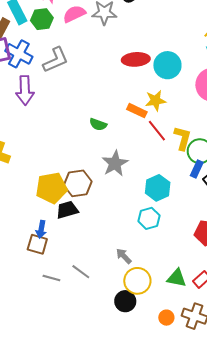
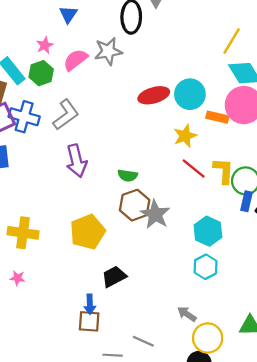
purple arrow: (25, 90) -> (76, 161), moved
orange rectangle: (137, 111) -> (217, 117), moved
brown hexagon: (78, 183) -> (135, 205), moved
yellow pentagon: (51, 188) -> (88, 232), moved

